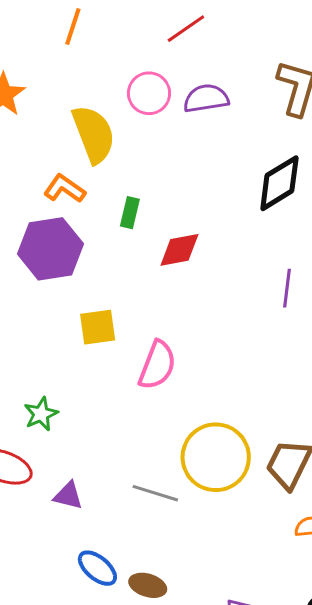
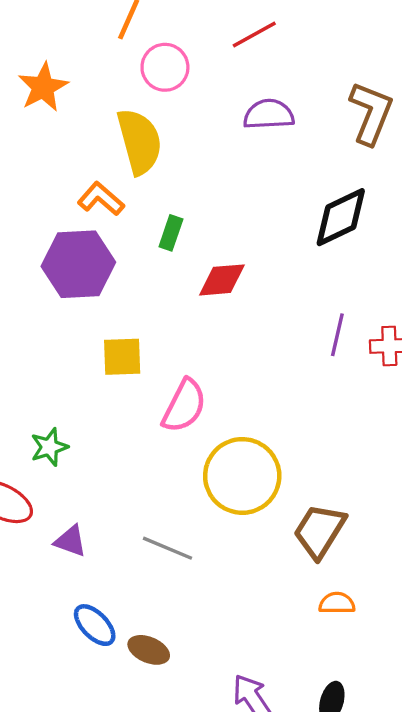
pink circle: (149, 93) -> (165, 67), moved
yellow circle: (216, 457) -> (242, 476), moved

